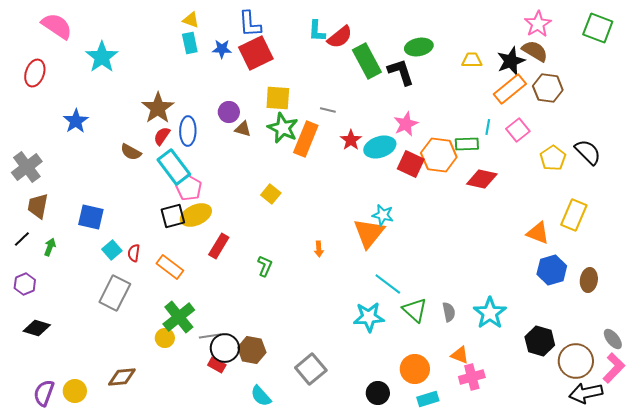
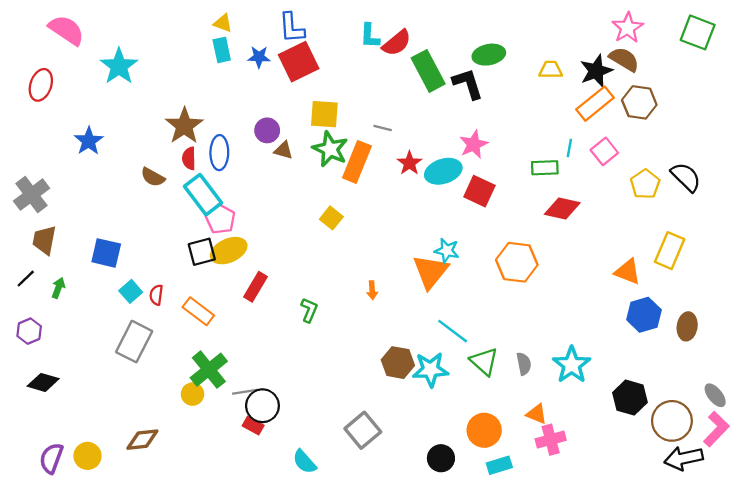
red semicircle: (162, 136) -> (189, 158), turned -36
orange hexagon: (439, 155) -> (517, 262), moved
yellow square: (271, 194) -> (331, 218), moved
brown hexagon: (252, 350) -> (398, 363), moved

